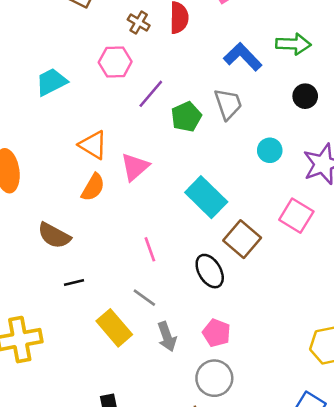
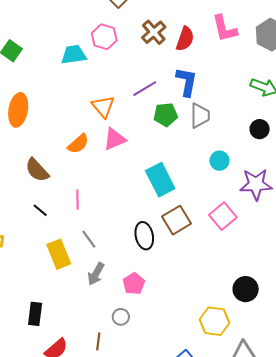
brown cross: (139, 22) -> (154, 32), size x1.4
blue L-shape: (243, 57) -> (187, 82), moved, turned 36
pink hexagon: (115, 62) -> (104, 37), moved
orange triangle: (93, 145) -> (103, 107), moved
pink line: (150, 249) -> (78, 200), moved
black line: (74, 283) -> (40, 210), turned 35
gray arrow: (167, 337) -> (96, 274), turned 30
gray circle: (214, 378) -> (121, 317), size x0.6

